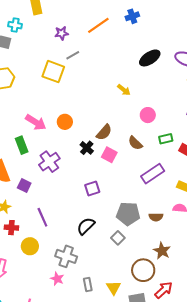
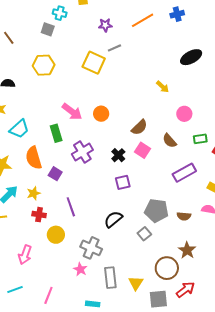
black cross: (87, 148) -> (118, 155), moved
gray rectangle: (88, 284) -> (110, 278), size x1.5

